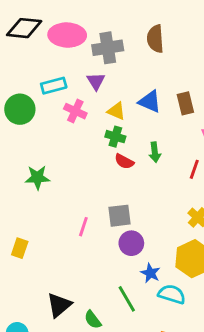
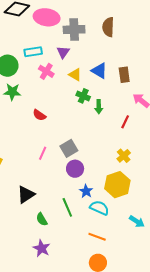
green cross: (115, 137) -> (83, 96), moved
red semicircle: (124, 161) -> (39, 115), moved
green star: (37, 177) -> (12, 92), moved
gray square: (119, 216) -> (69, 148), turned -30
black triangle: (59, 305) -> (26, 195), moved

